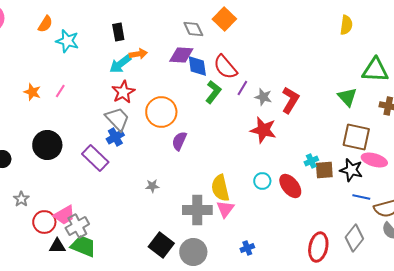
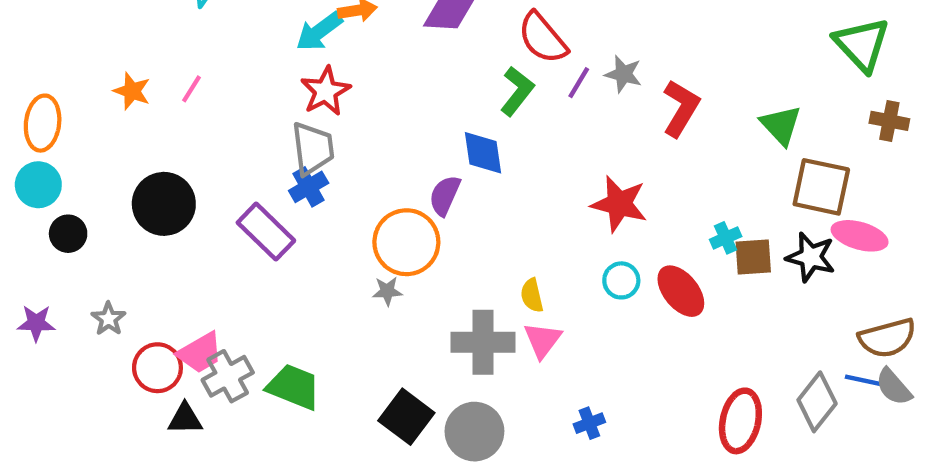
blue diamond: (197, 66) -> (483, 153), moved
green triangle: (375, 70) -> (862, 44), turned 44
gray star: (263, 97) -> (623, 74), moved
green triangle: (347, 97) -> (781, 125), moved
orange circle: (161, 112) -> (406, 242), moved
gray trapezoid: (117, 119) -> (313, 149), turned 36
red star: (263, 130) -> (619, 204), moved
yellow semicircle: (220, 188) -> (532, 295), size x0.6
blue line: (361, 197) -> (864, 380), moved
green trapezoid: (83, 246) -> (294, 387), moved

